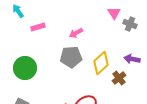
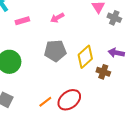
pink arrow: (76, 33) -> (57, 18), moved
brown cross: (119, 78) -> (103, 72), turned -32

